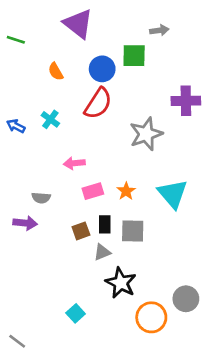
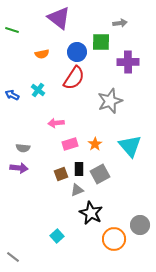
orange semicircle: (56, 72) -> (42, 54), turned -72
purple cross: (186, 101) -> (128, 62), moved
gray semicircle: (41, 198) -> (23, 148), moved
gray square: (133, 231) -> (100, 174), turned -30

